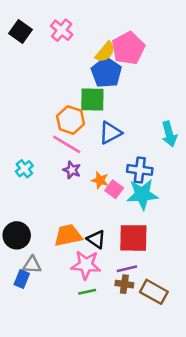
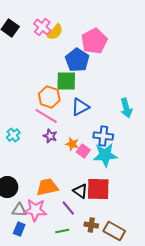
yellow semicircle: (105, 52) -> (55, 32), moved
black triangle: (96, 239) -> (80, 191), moved
pink star: (86, 265) -> (35, 210), moved
purple line: (127, 269) -> (68, 208), moved, turned 63
blue rectangle: (22, 279) -> (19, 229), moved

